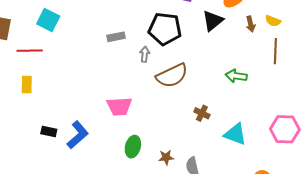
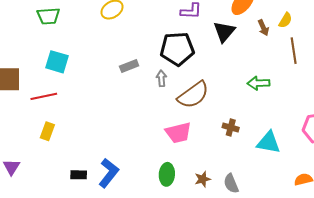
yellow semicircle: (273, 21) -> (285, 20), turned -70
yellow rectangle: (27, 84) -> (47, 131), turned 30
pink trapezoid: (119, 106) -> (178, 133), moved

